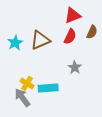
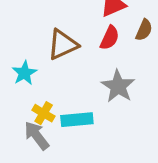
cyan star: (15, 43) -> (24, 73), moved
gray star: (75, 67) -> (118, 86), size x1.5

